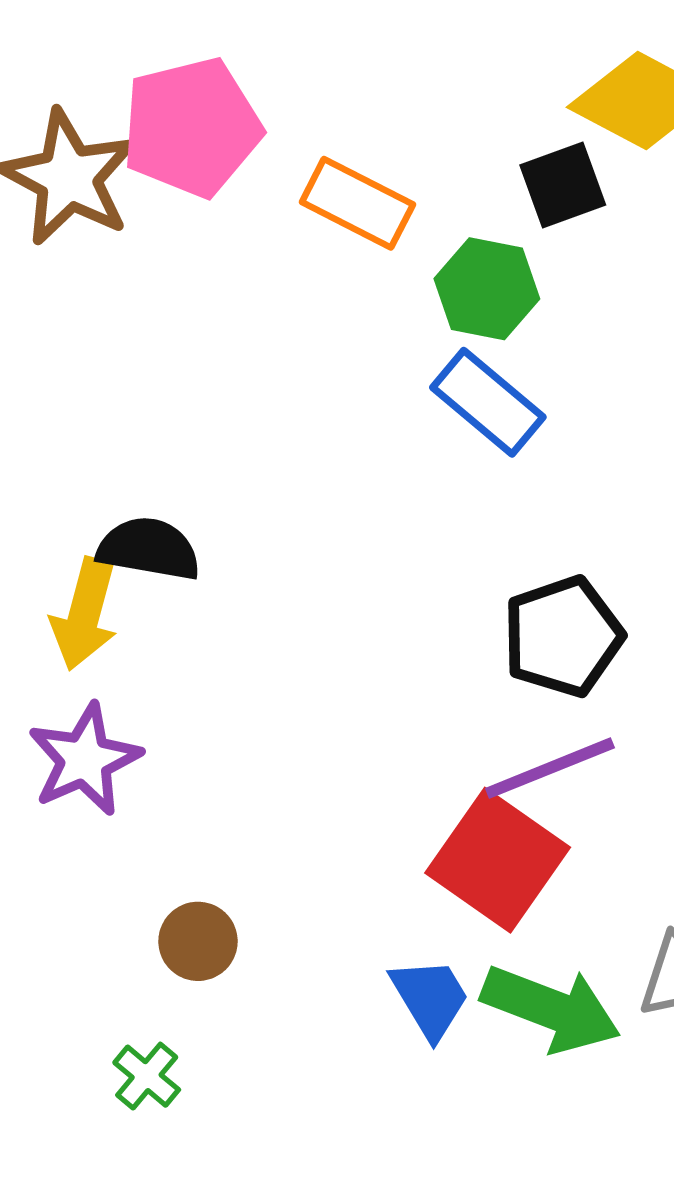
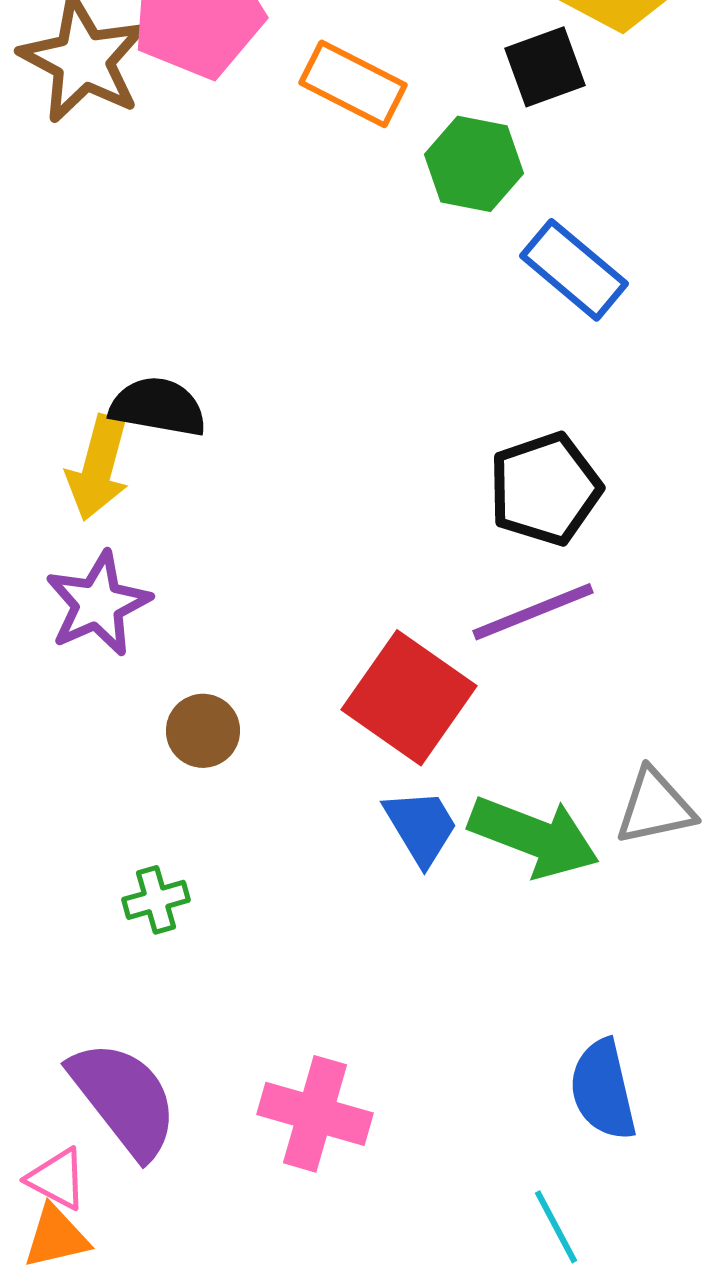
blue rectangle: (488, 402) -> (574, 270), moved
red square: (498, 860) -> (409, 698), moved
brown circle: (198, 941) -> (203, 731), moved
green cross: (147, 1076) -> (156, 900), turned 34

